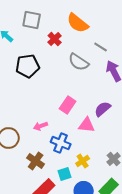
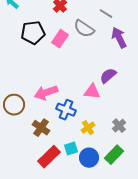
pink rectangle: (68, 105) -> (60, 39), moved
pink arrow: (41, 126) -> (46, 93), size x1.6
cyan square: (65, 174) -> (71, 149), moved

